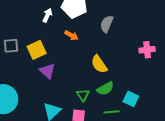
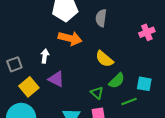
white arrow: (47, 15) -> (45, 56), moved
orange arrow: (71, 35) -> (70, 38), size x1.6
yellow square: (37, 50) -> (29, 87), moved

